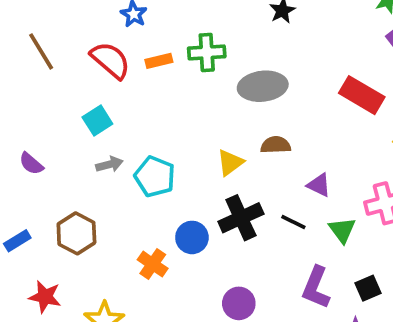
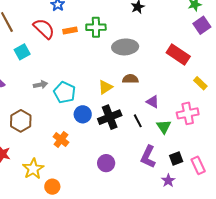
cyan square: (97, 121) -> (22, 52), moved
black line: (293, 222) -> (138, 121), turned 32
blue circle: (192, 237) -> (83, 114), moved

